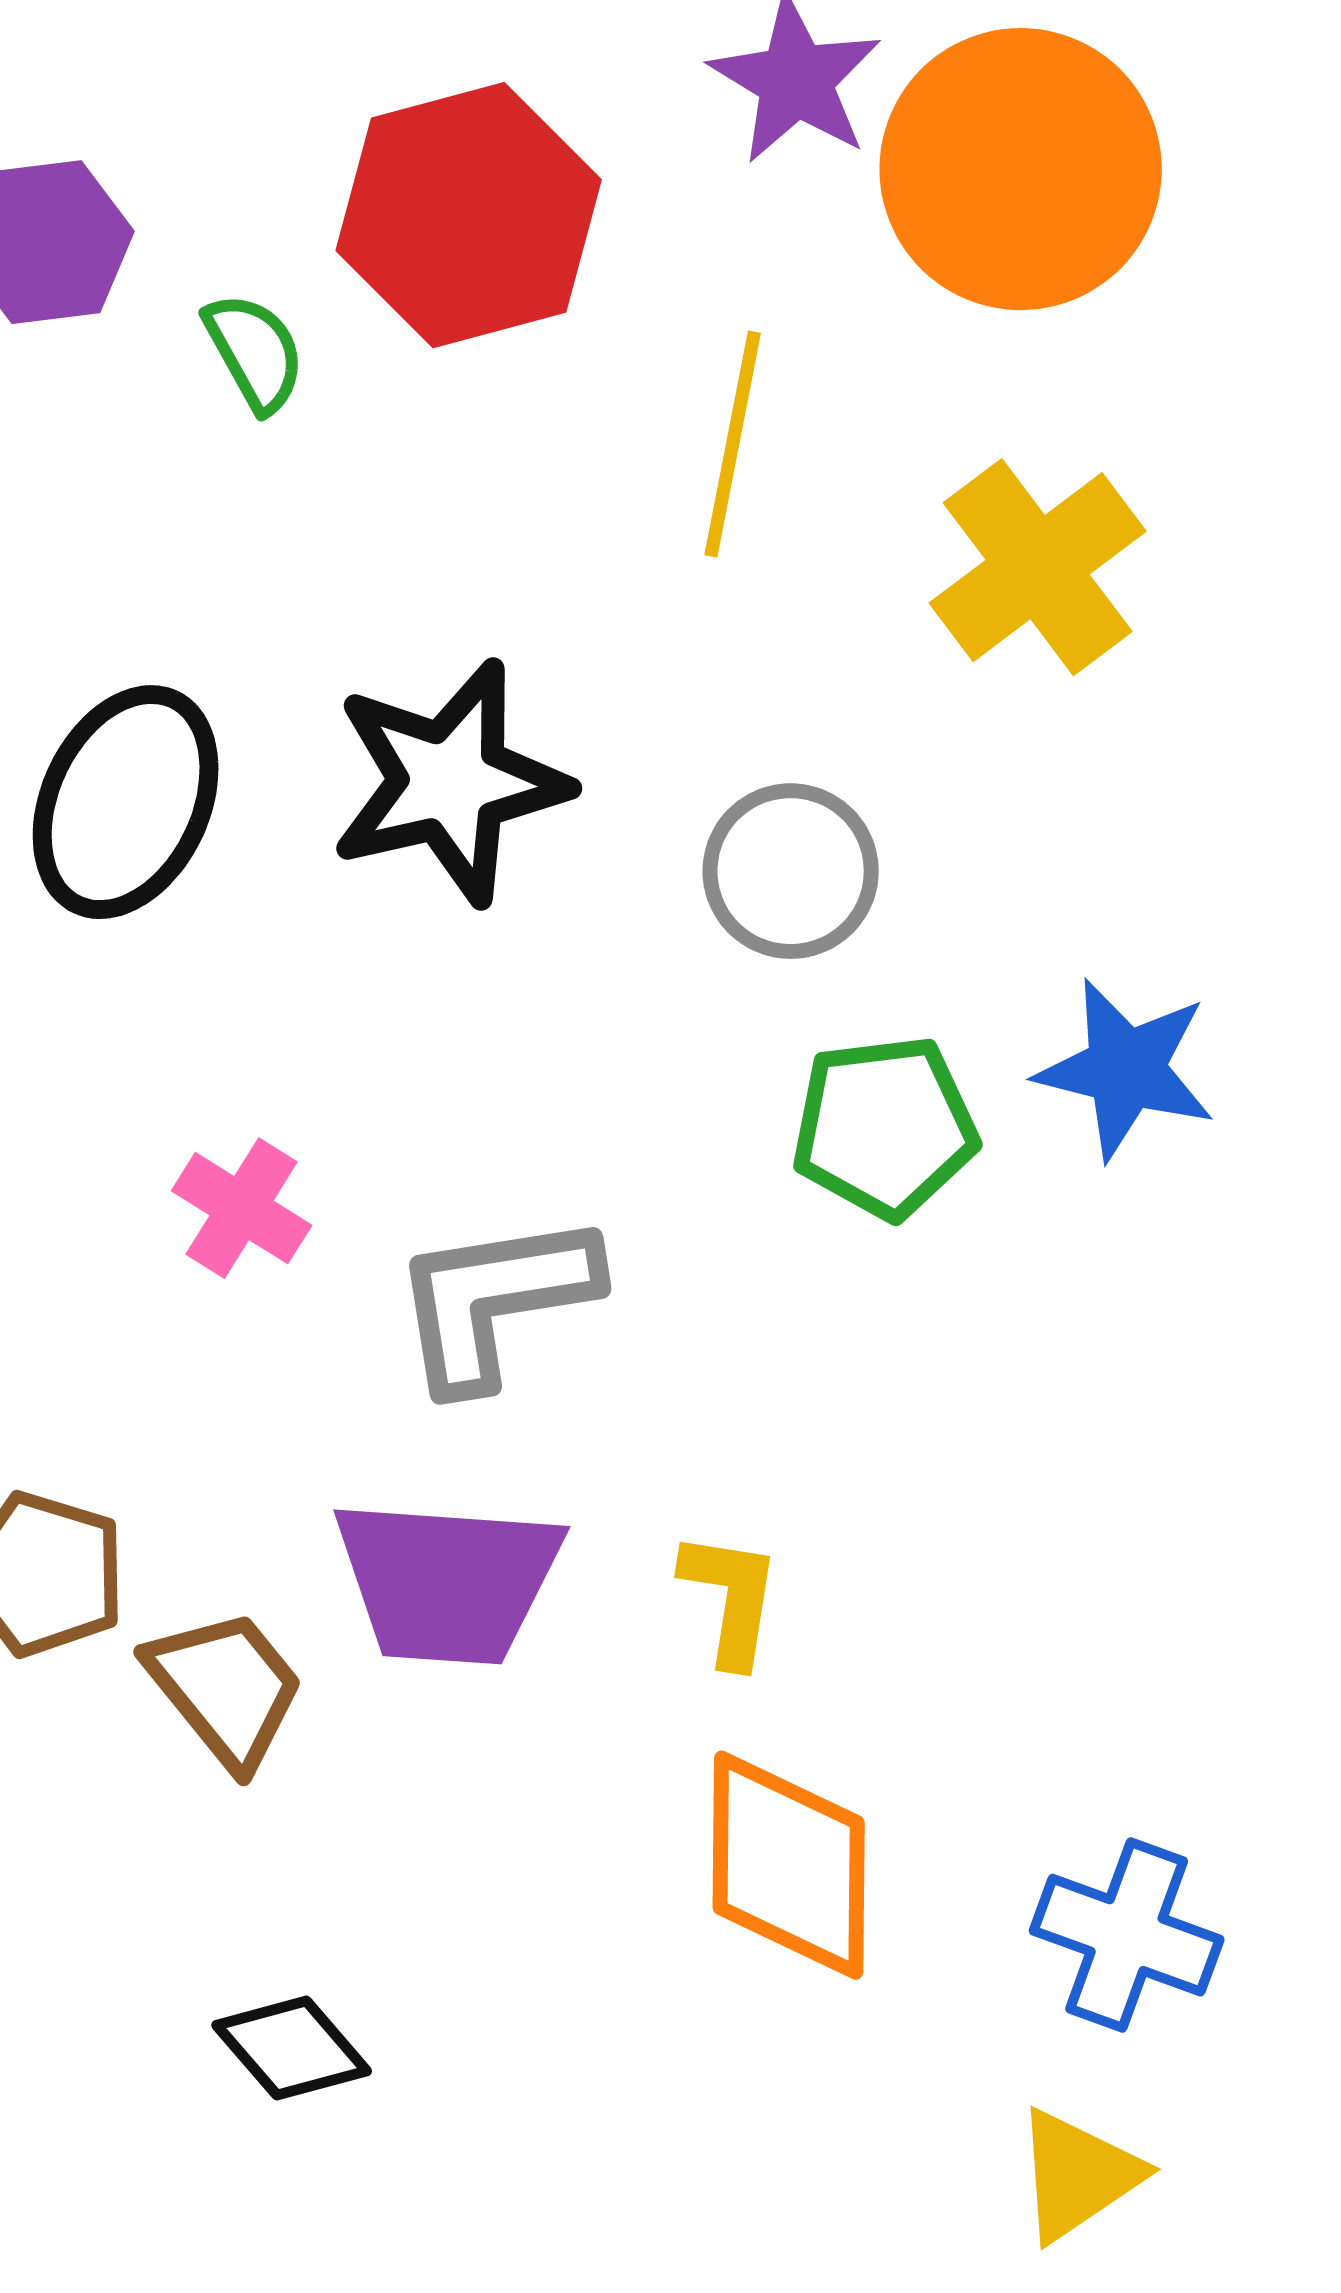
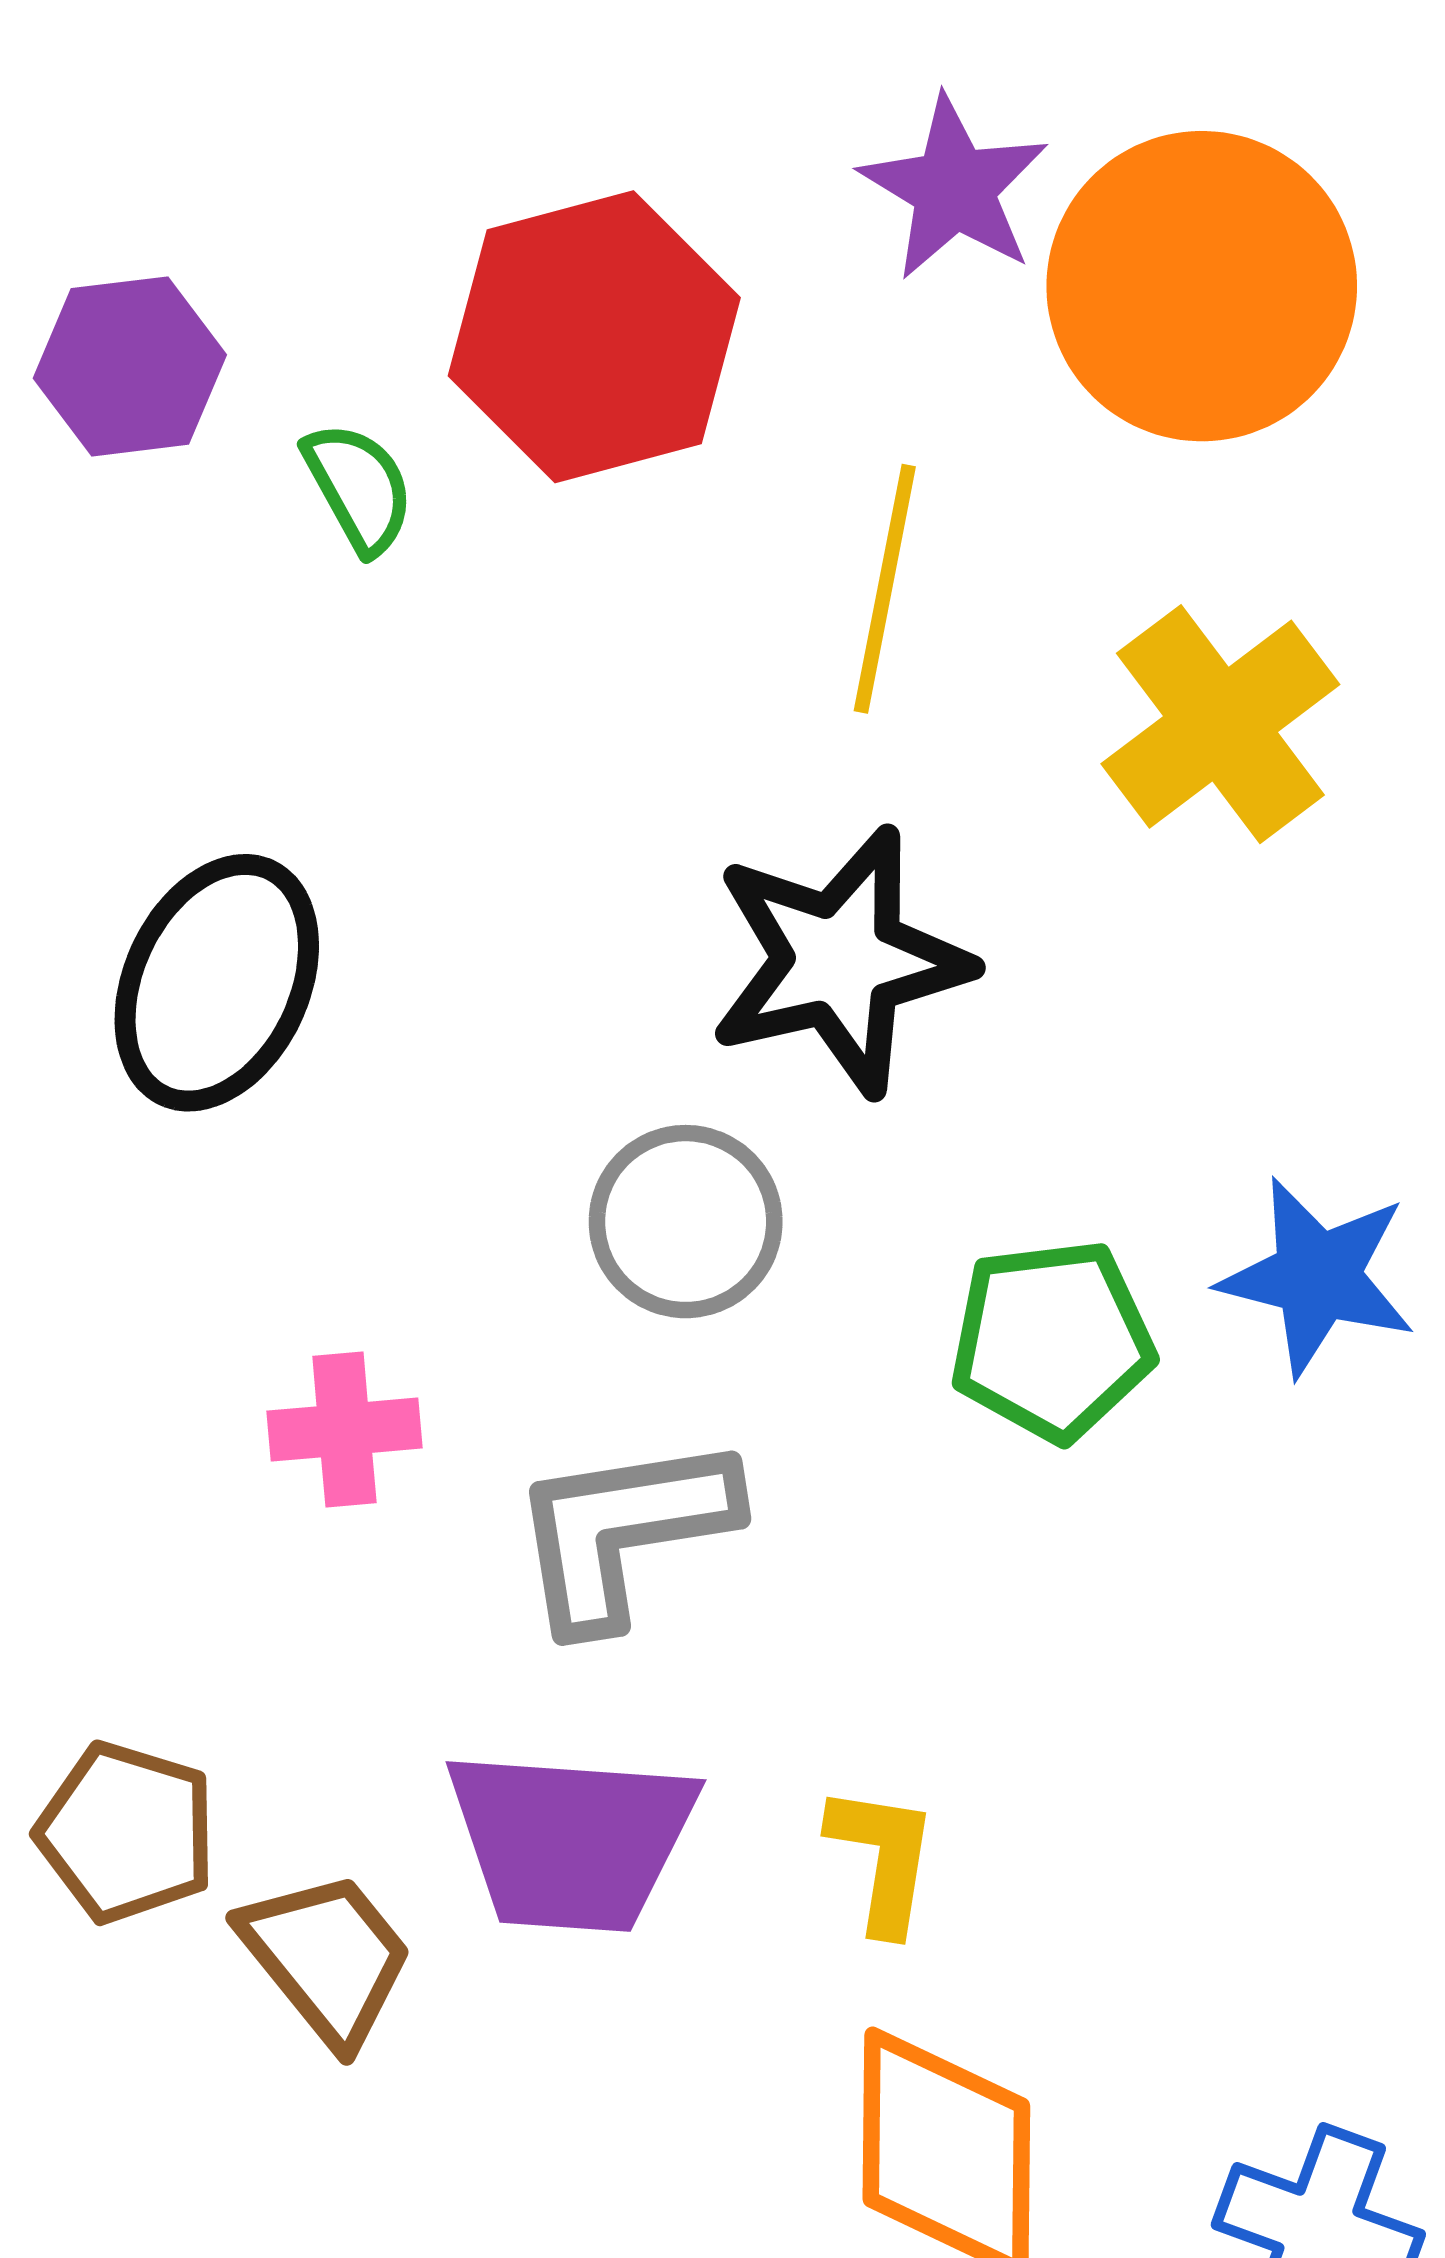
black star: (450, 782) -> (840, 961), moved
gray circle: (791, 871) -> (686, 1222), moved
pink cross: (242, 1208) -> (344, 1430), turned -37

